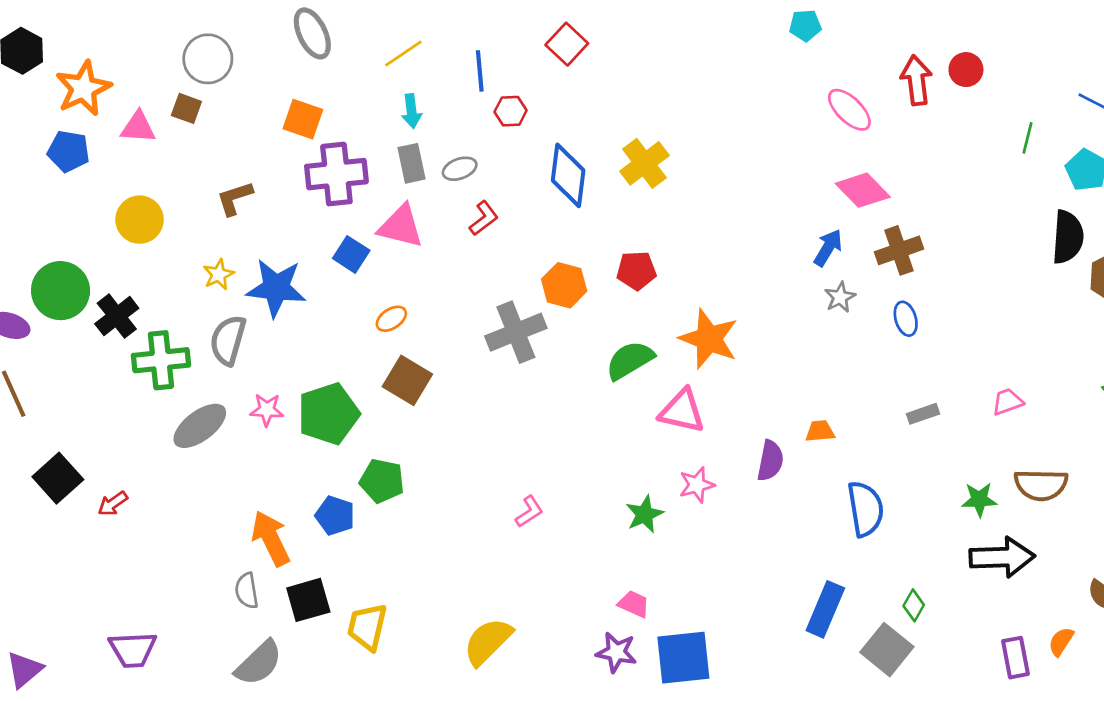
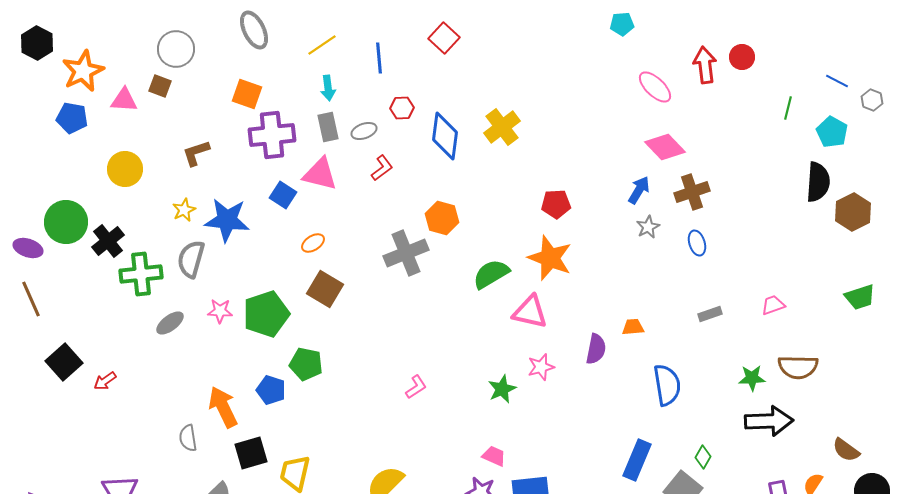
red hexagon: (511, 111) -> (402, 108), moved
red pentagon: (636, 270) -> (556, 204), moved
gray ellipse: (200, 426) -> (170, 323), size x0.7
gray semicircle: (247, 591) -> (188, 438), moved

